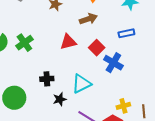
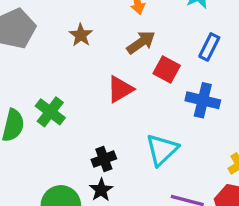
blue rectangle: (126, 33) -> (209, 47), turned -35
red square: (97, 48) -> (167, 70), moved
black star: (60, 99) -> (101, 190), moved

